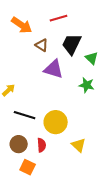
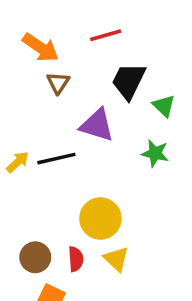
brown triangle: (42, 45) -> (58, 83), moved, turned 32
black line: (25, 115) -> (56, 159), moved, turned -30
yellow triangle: (79, 145) -> (116, 259), moved

